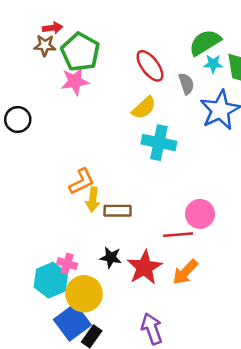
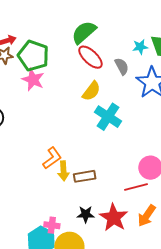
green semicircle: (205, 42) -> (84, 32), moved
pink star: (75, 81) -> (33, 80), turned -30
cyan cross: (159, 143) -> (108, 117), turned 32

